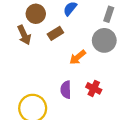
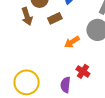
purple semicircle: (66, 90) -> (65, 85), moved

